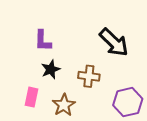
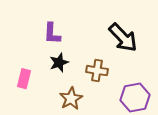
pink rectangle: (32, 97) -> (24, 79), moved

